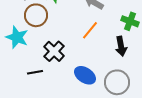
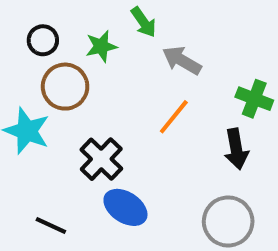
black line: (35, 72) -> (51, 226), moved, turned 35
blue ellipse: (85, 75) -> (125, 207), moved

